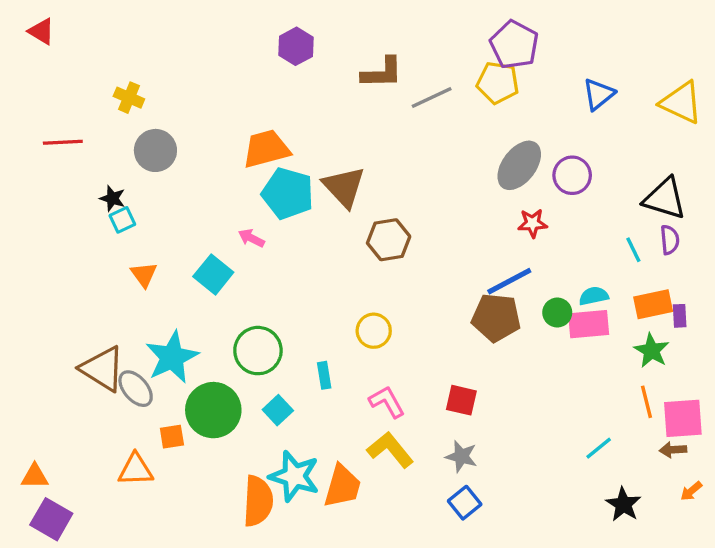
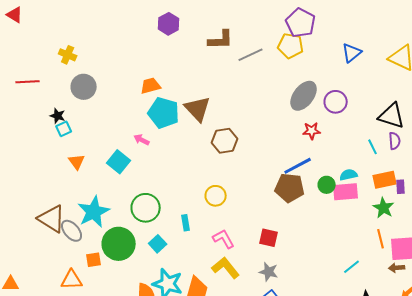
orange trapezoid: (266, 149) -> (151, 86), size x0.7

